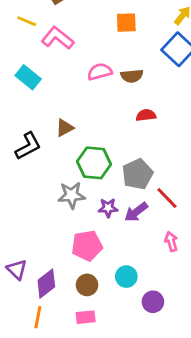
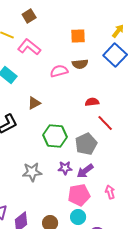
brown semicircle: (132, 76) -> (80, 64), moved
brown triangle: (65, 128) -> (34, 103), moved
gray star: (72, 195) -> (32, 172), moved
red line: (167, 198) -> (105, 123), moved
pink pentagon: (87, 246) -> (79, 195), moved

